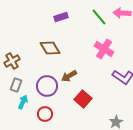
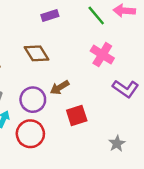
red square: (83, 99) -> (77, 115), turned 30
red circle: (45, 114) -> (30, 134), size x1.5

